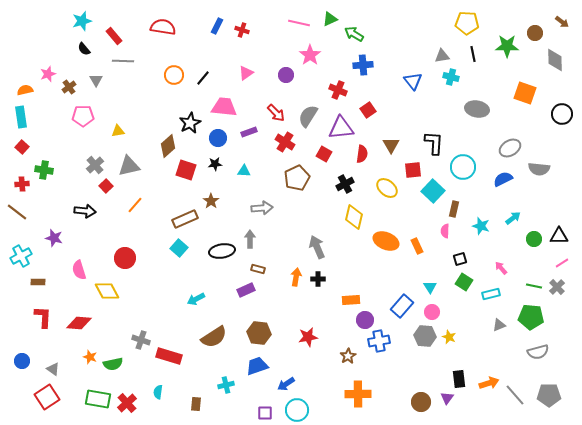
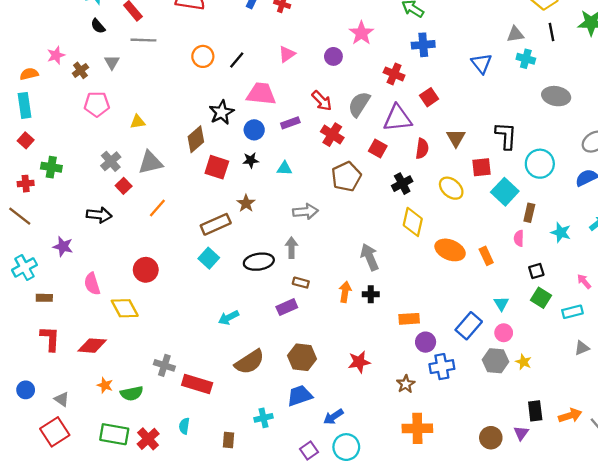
purple square: (265, 413) -> (309, 451), turned -35

